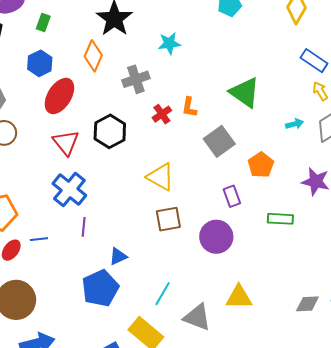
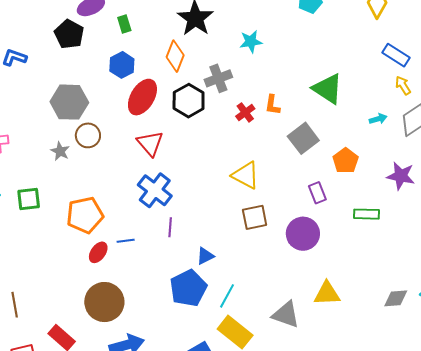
green rectangle: (43, 23) -> (124, 24), turned -36
black hexagon: (110, 131) -> (189, 101), moved
cyan line: (163, 294) -> (227, 296), moved

